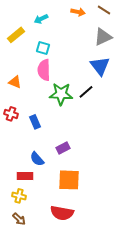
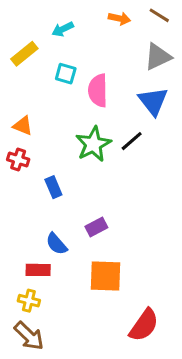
pink semicircle: (44, 70) -> (98, 90), moved
green star: (61, 94) -> (93, 144), turned -30
red cross: (11, 114) -> (18, 160), moved
red semicircle: (62, 213) -> (144, 325), moved, turned -65
brown arrow: (19, 219) -> (29, 336), size x1.5

